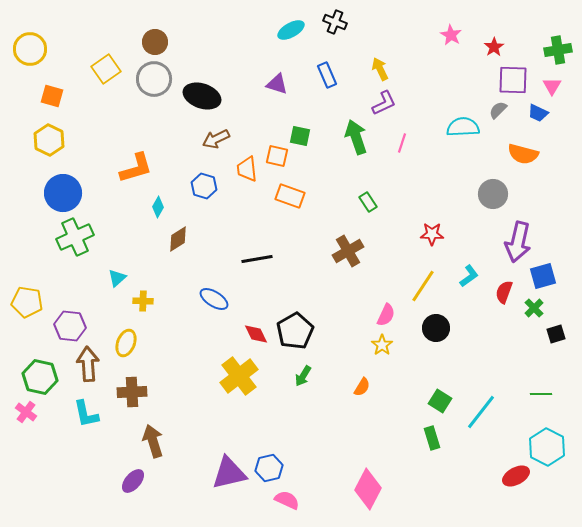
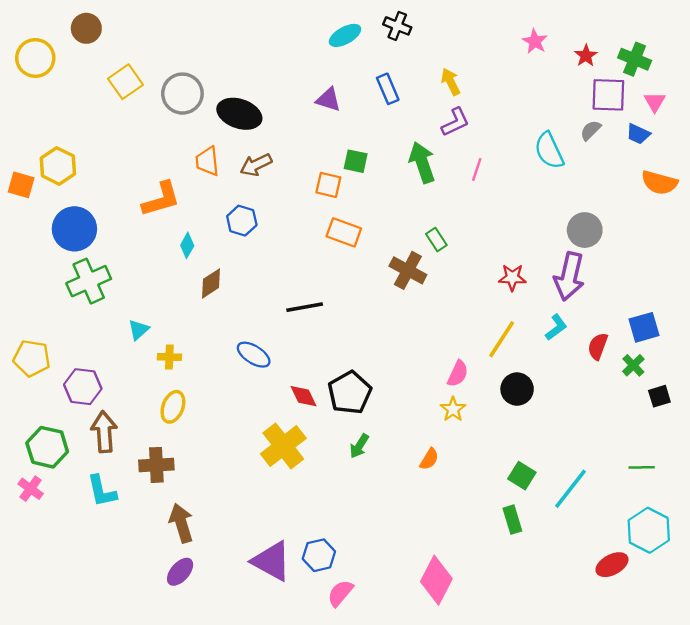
brown circle: (155, 42) -> (86, 28), moved
green cross: (558, 50) -> (635, 59), moved, turned 32
orange square: (52, 96) -> (21, 185), moved
cyan semicircle: (463, 127) -> (549, 151), turned -112
orange semicircle: (523, 154) -> (659, 183), moved
orange trapezoid: (247, 169) -> (207, 161), moved
purple arrow: (518, 242) -> (569, 276), moved
brown cross: (348, 251) -> (408, 270), moved, turned -32
yellow ellipse: (126, 343) -> (173, 407), moved
purple triangle: (229, 473) -> (271, 561), turned 42
purple ellipse: (133, 481) -> (180, 572), moved
pink semicircle: (287, 500) -> (340, 593), turned -75

